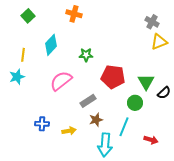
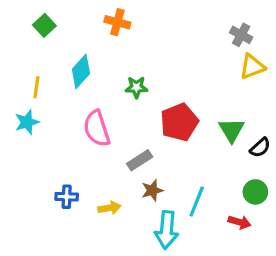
red pentagon: (113, 77) -> (179, 122), turned -30
pink semicircle: (61, 81) -> (97, 128), turned -70
green circle: (135, 103) -> (255, 192), moved

